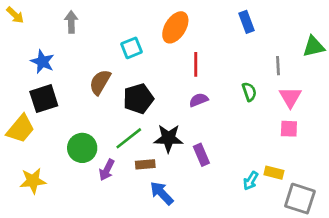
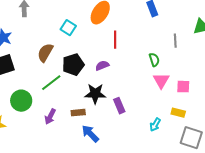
cyan square: (131, 48) -> (68, 28), turned -35
pink triangle: (290, 97) -> (161, 81), moved
purple semicircle: (199, 100) -> (102, 66), moved
green line: (129, 138) -> (51, 83), moved
green circle: (82, 148) -> (21, 101), moved
yellow rectangle: (274, 173) -> (178, 113), moved

